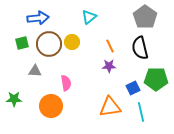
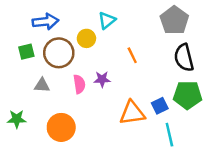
yellow circle: (72, 42) -> (86, 38), moved
black semicircle: (140, 48) -> (184, 58), moved
purple star: (109, 66) -> (102, 79), moved
pink semicircle: (66, 83) -> (79, 84), moved
orange triangle: (110, 107) -> (132, 113), moved

